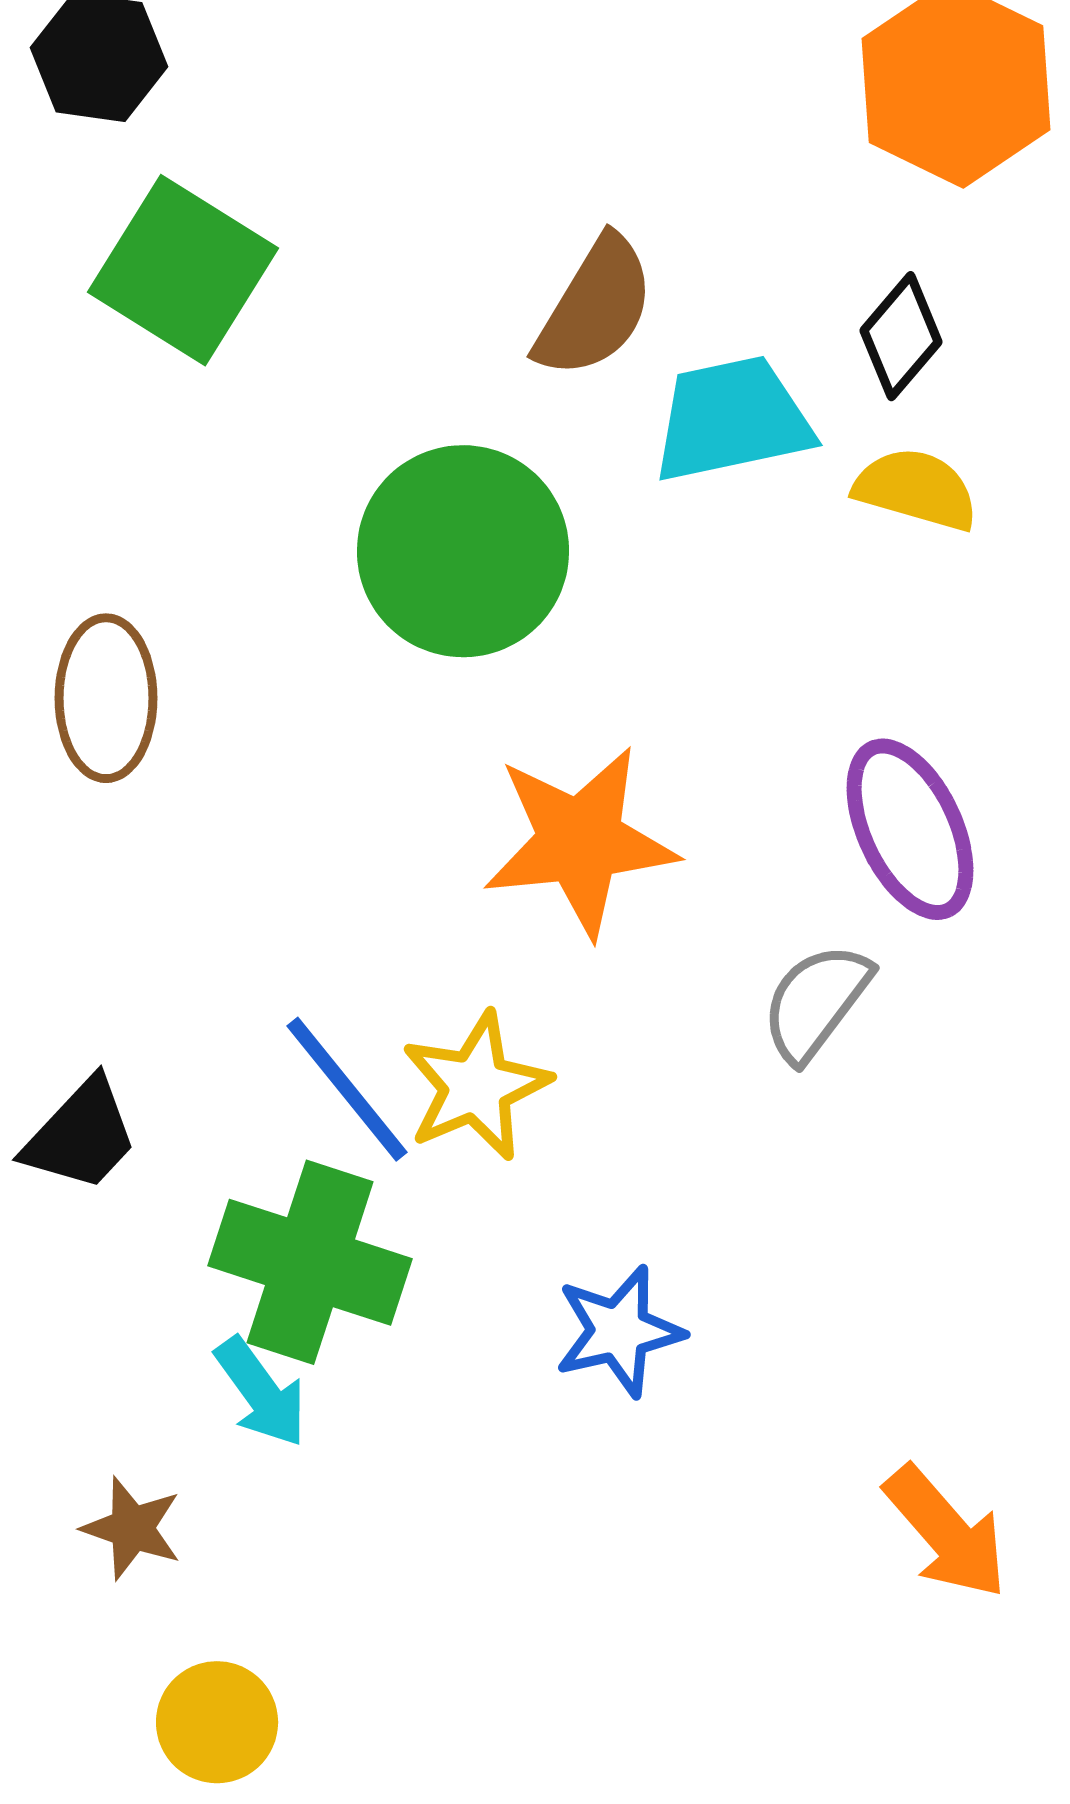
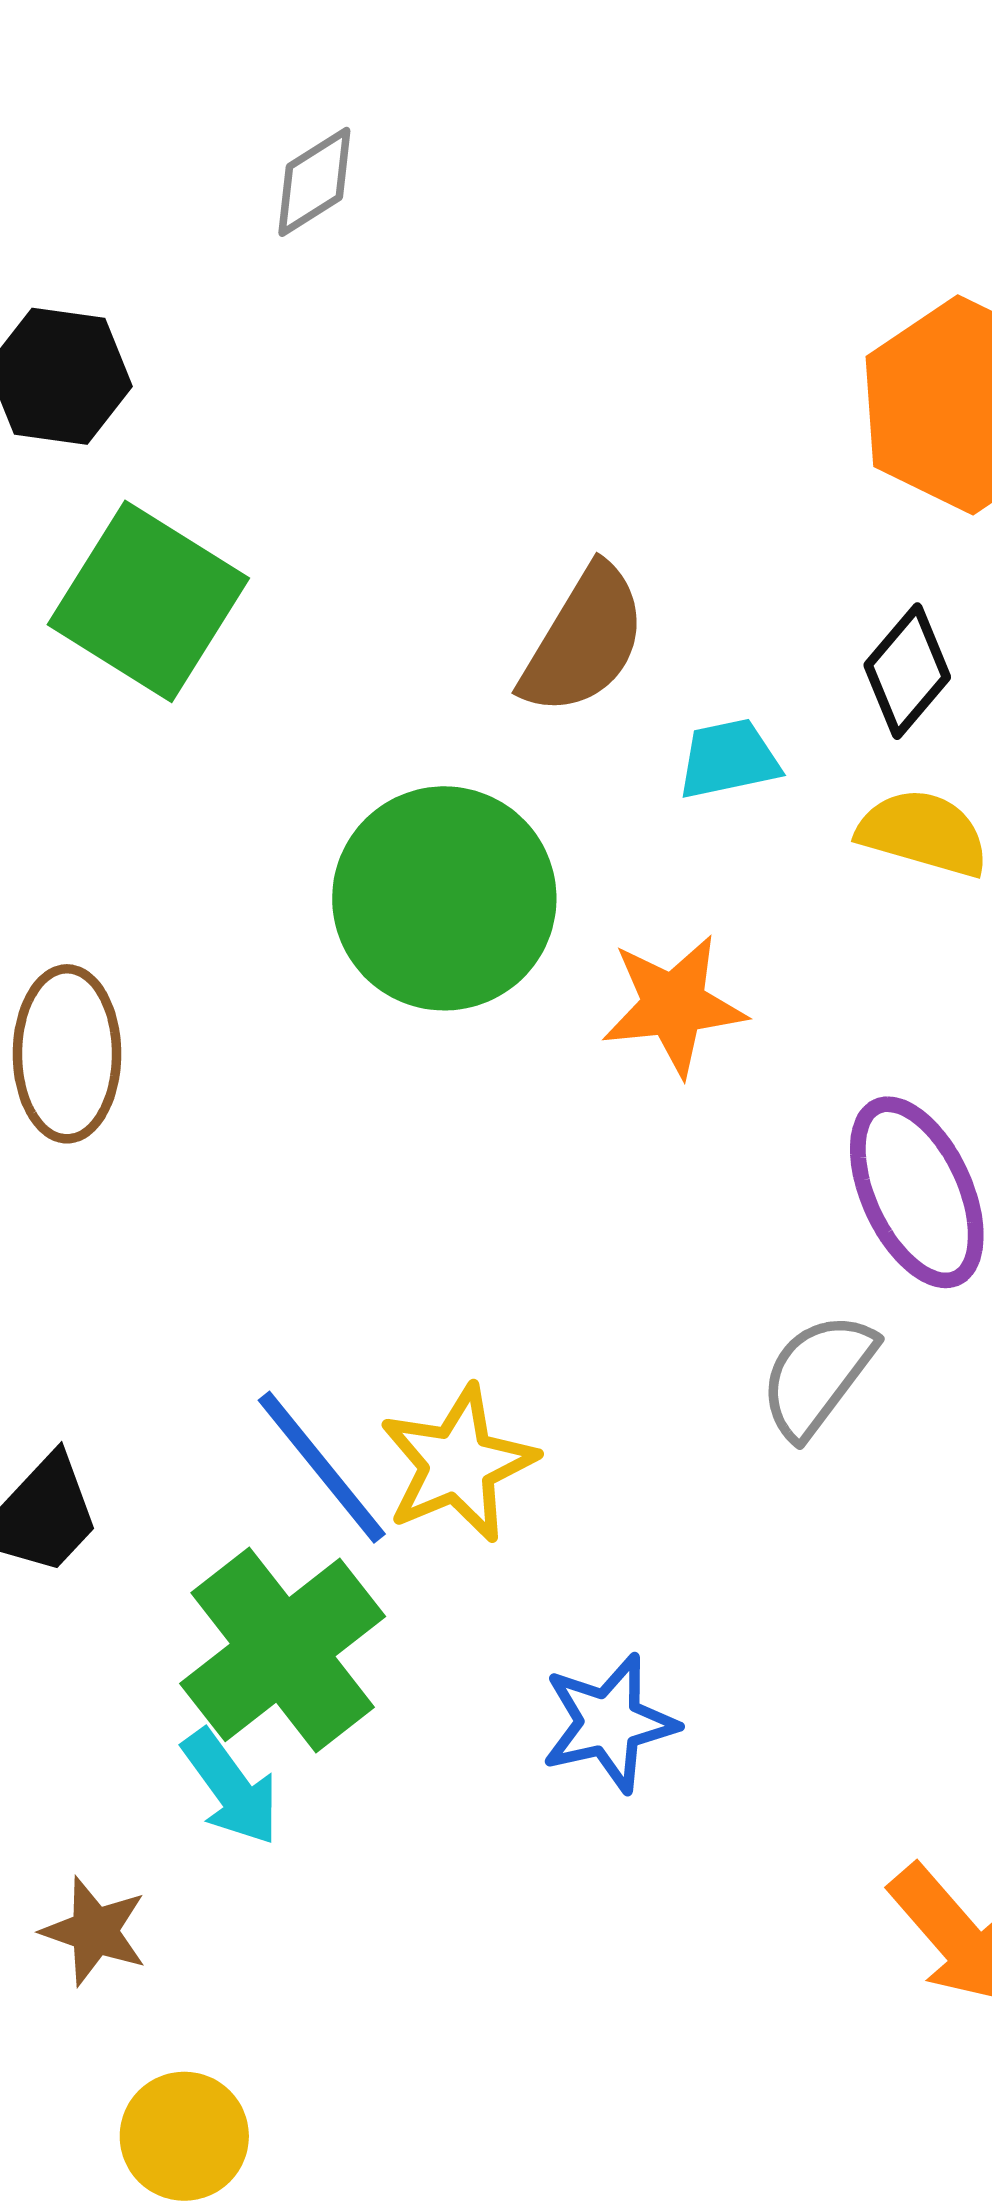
cyan trapezoid: (732, 419) -> (729, 759), size x0.6
orange star: (580, 841) -> (674, 1005), moved, size x0.7
green cross: (310, 1262) -> (283, 1650), turned 34

